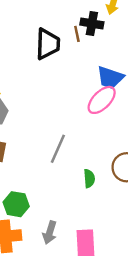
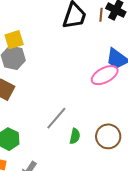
gray line: (58, 149) -> (56, 118), moved

